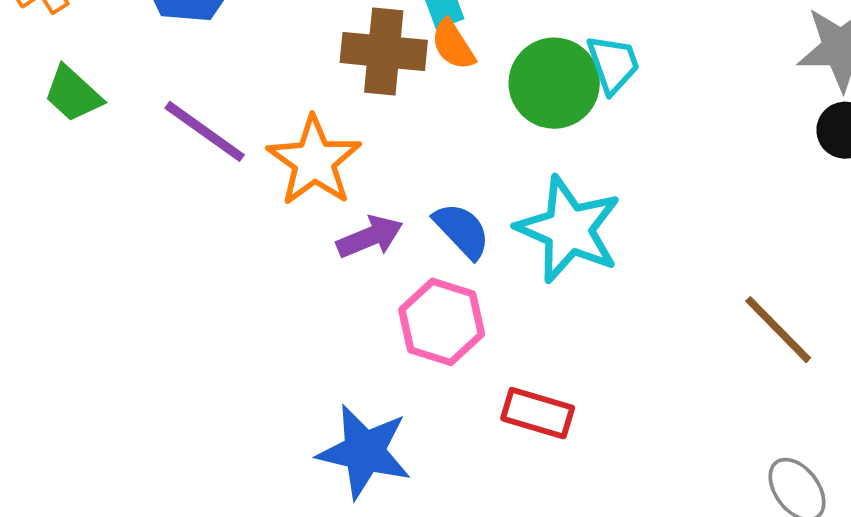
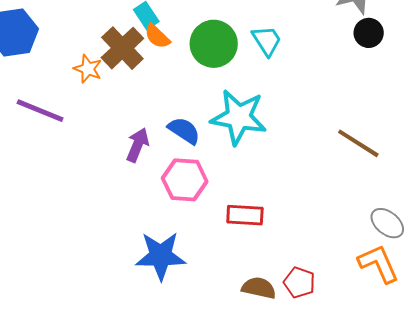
brown cross: (384, 51) -> (122, 48), turned -36
cyan trapezoid: (613, 64) -> (267, 41), moved
orange star: (314, 161) -> (88, 69), moved, size x0.6
purple arrow: (370, 237) -> (138, 145), turned -32

